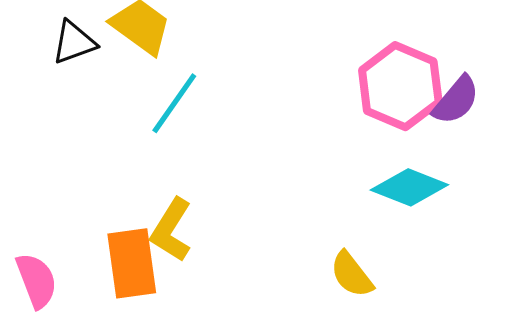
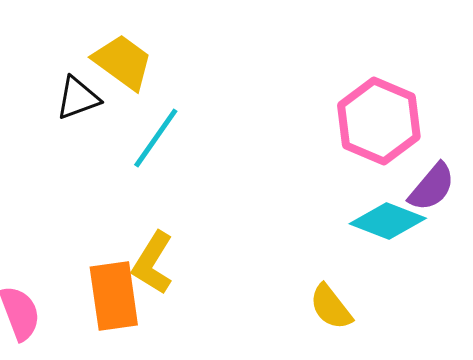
black triangle: (74, 42) -> (78, 98), moved
purple semicircle: (456, 100) -> (432, 187), moved

